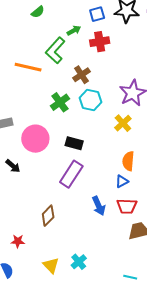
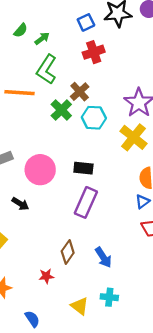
green arrow: (74, 30) -> (42, 38), moved
green cross: (60, 102) -> (61, 110), moved
yellow cross: (123, 123) -> (133, 137), size x1.4
blue arrow: (99, 206) -> (103, 257), moved
red star: (18, 241) -> (46, 276), moved
cyan cross: (79, 262) -> (109, 297), turned -35

